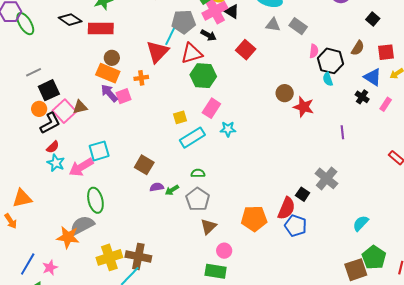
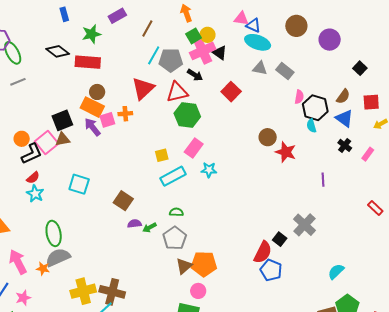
cyan line: (170, 36) -> (154, 55), moved
gray line: (34, 72) -> (18, 82), moved
blue triangle: (373, 77) -> (344, 118), moved
black square: (49, 90) -> (62, 120), moved
pink square: (123, 96) -> (107, 120), moved
cyan square: (99, 151) -> (79, 184), turned 30
pink arrow: (81, 167) -> (18, 262), moved, turned 90
green ellipse: (95, 200) -> (54, 233), moved
orange pentagon: (254, 219) -> (204, 264), moved
orange star: (68, 237) -> (43, 269), size x0.6

